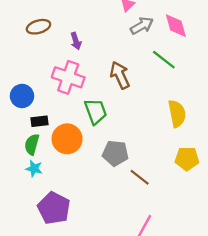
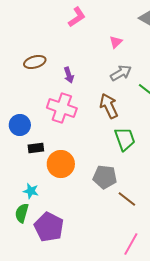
gray arrow: (142, 26) -> (121, 73), moved
green trapezoid: (96, 111) -> (125, 139), moved
green semicircle: (32, 144) -> (22, 213), moved

